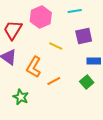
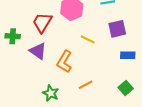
orange line: (54, 81) -> (86, 85), moved
green square: (87, 82) -> (126, 88), moved

